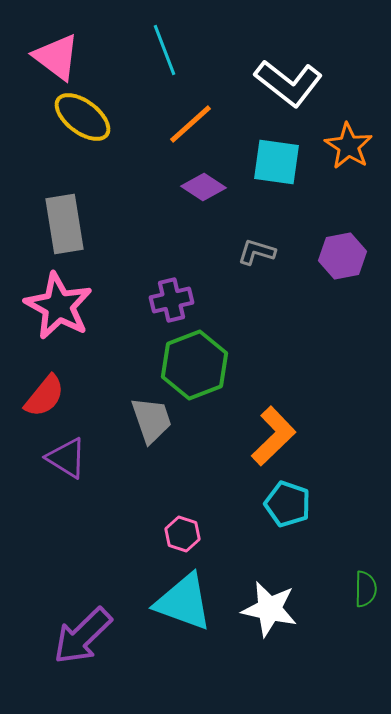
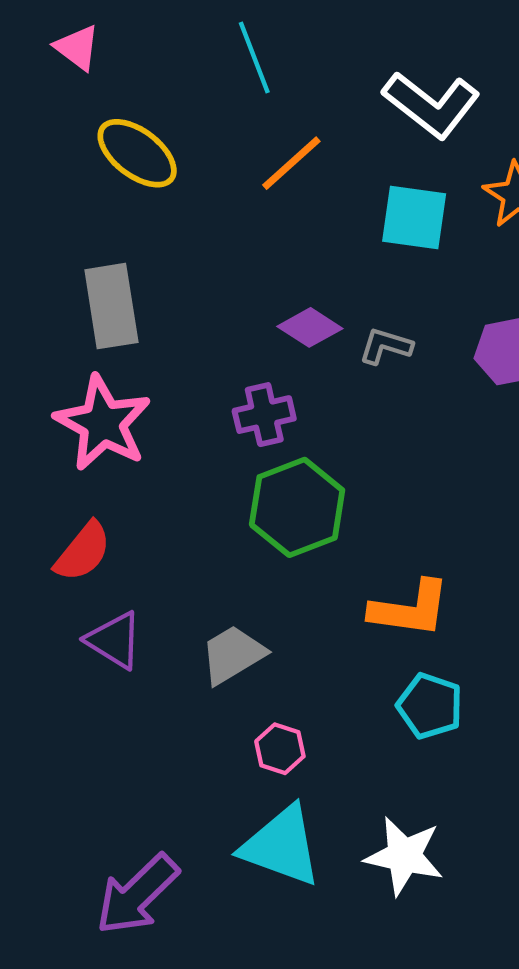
pink triangle: (56, 57) -> (77, 48), moved, size x0.7
purple diamond: (204, 187) -> (310, 327), moved
gray trapezoid: (152, 420) -> (233, 655), moved, turned -102
orange L-shape: (274, 436) -> (410, 609), turned 52

